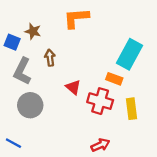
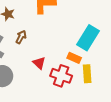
brown arrow: (50, 58) -> (21, 37), turned 32
yellow rectangle: (131, 109) -> (87, 74), moved

